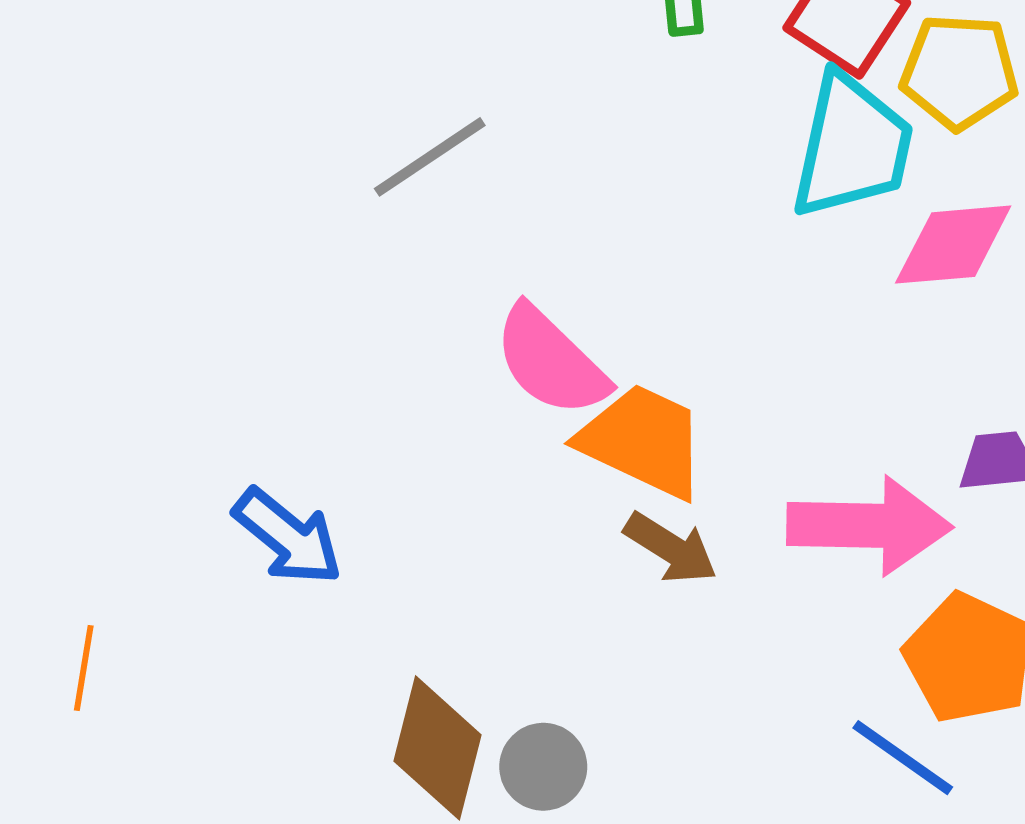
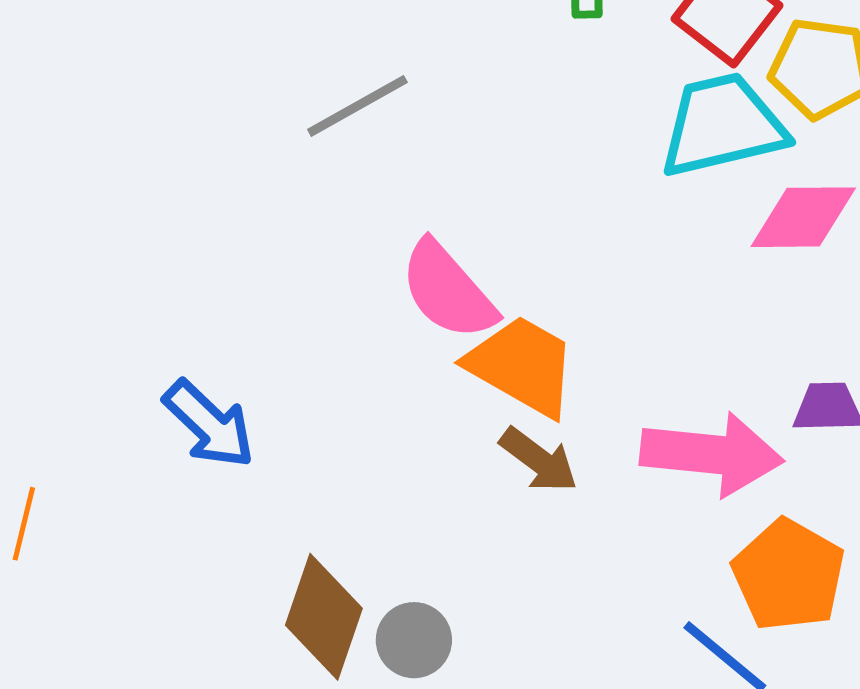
cyan trapezoid: (852, 146) -> (722, 125), turned -120

